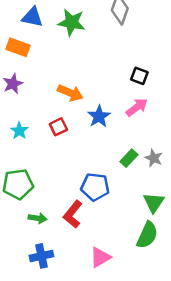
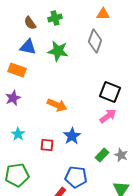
black square: (139, 76) -> (110, 92), size x1.5
blue star: (99, 116) -> (72, 136), moved
red square: (58, 127) -> (47, 145), moved, turned 32

